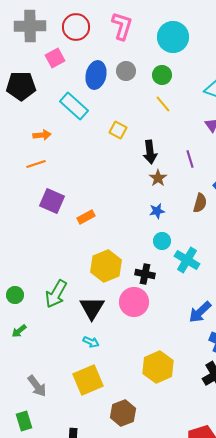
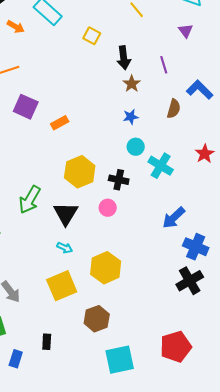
orange arrow: (42, 135) -> (16, 27), moved, turned 36
pink circle: (134, 302) -> (108, 208), size x0.6
yellow hexagon: (158, 367) -> (106, 268), moved

